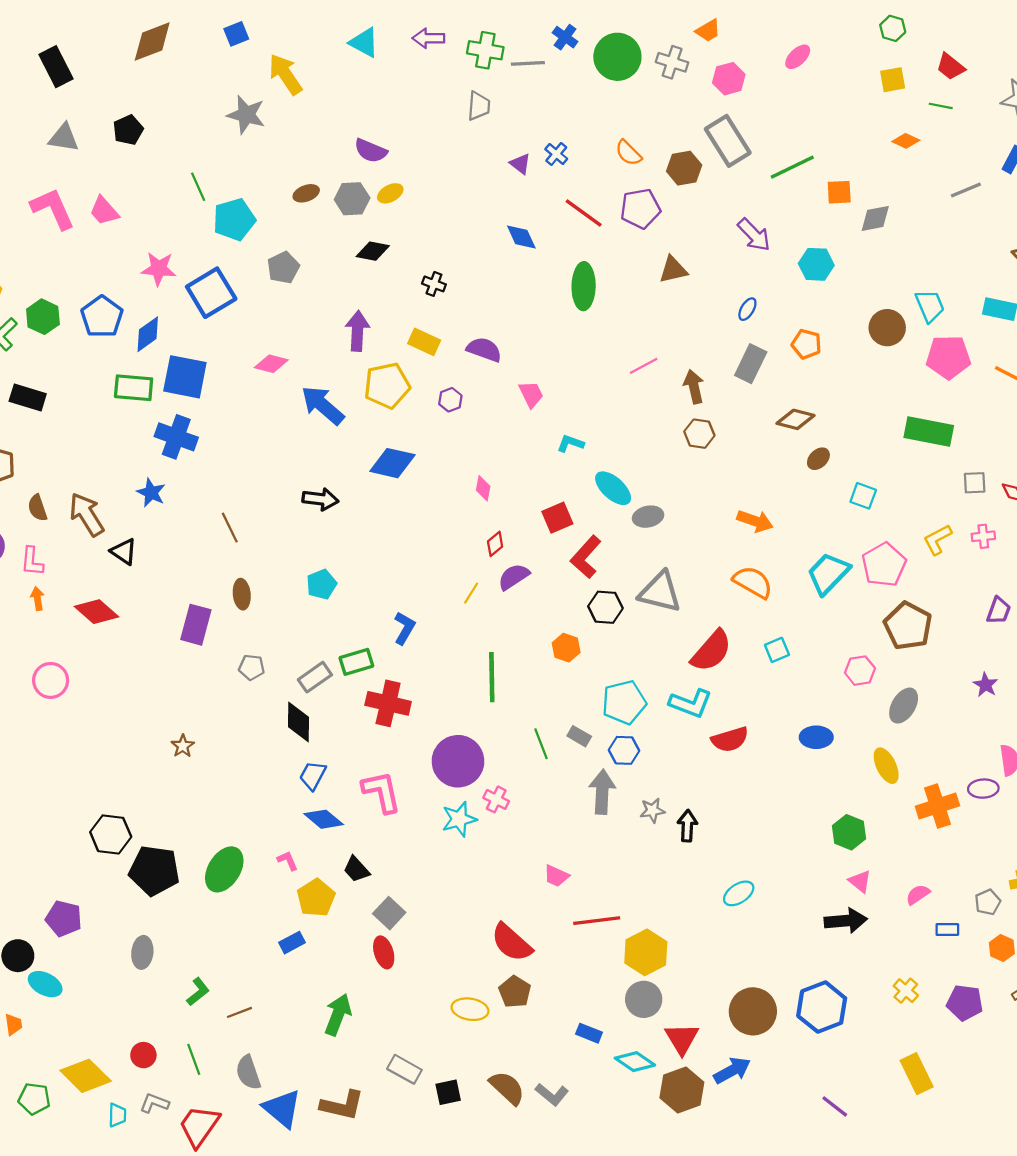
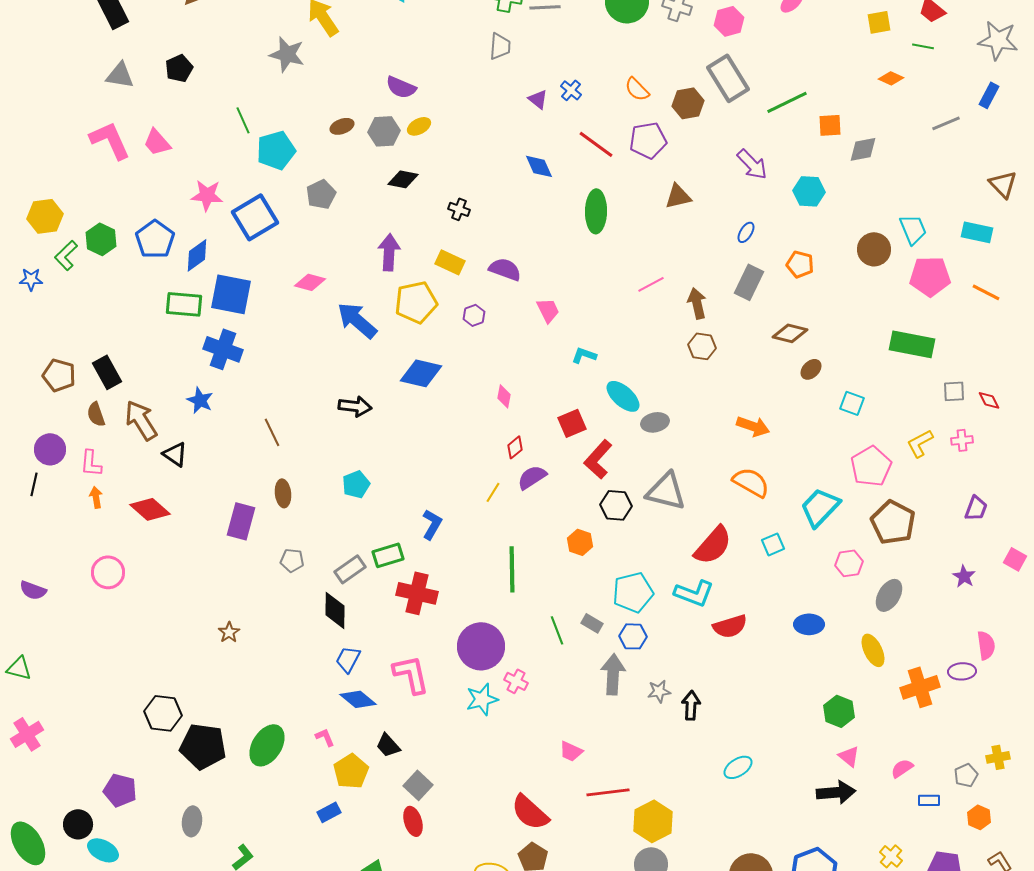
black rectangle: (28, 398) -> (107, 372), moved, turned 44
cyan trapezoid: (828, 573) -> (820, 507), moved

